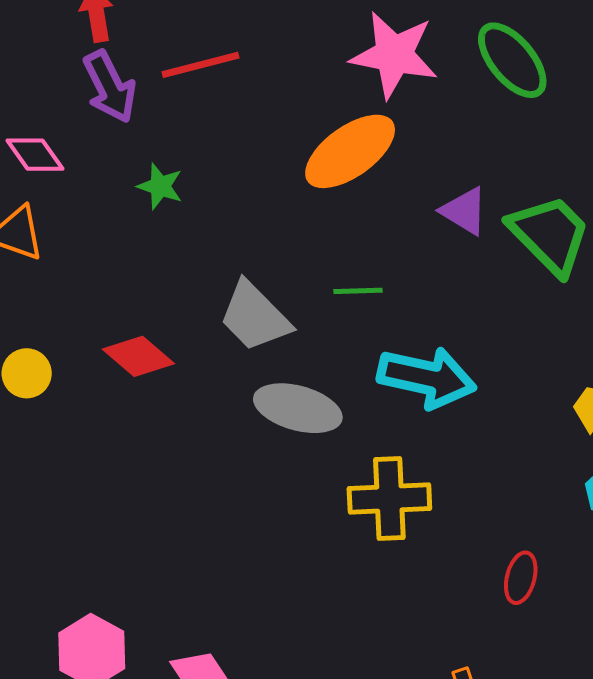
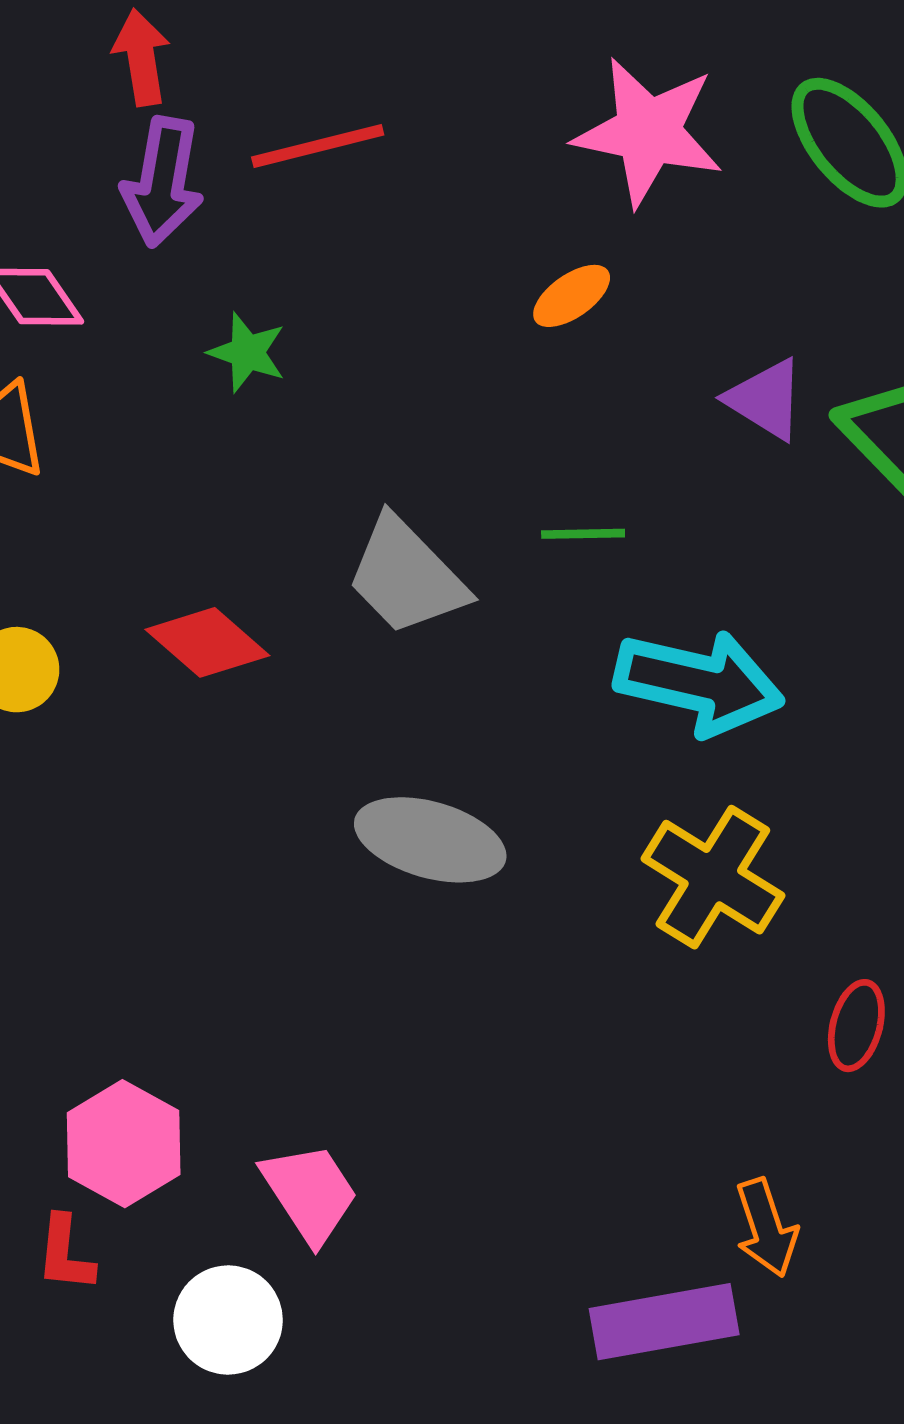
purple arrow: (110, 87) -> (163, 182), turned 36
orange ellipse: (350, 151) -> (572, 296), size x0.5
gray ellipse: (298, 408) -> (430, 840), moved
yellow cross: (389, 498) -> (713, 877), moved, turned 34

